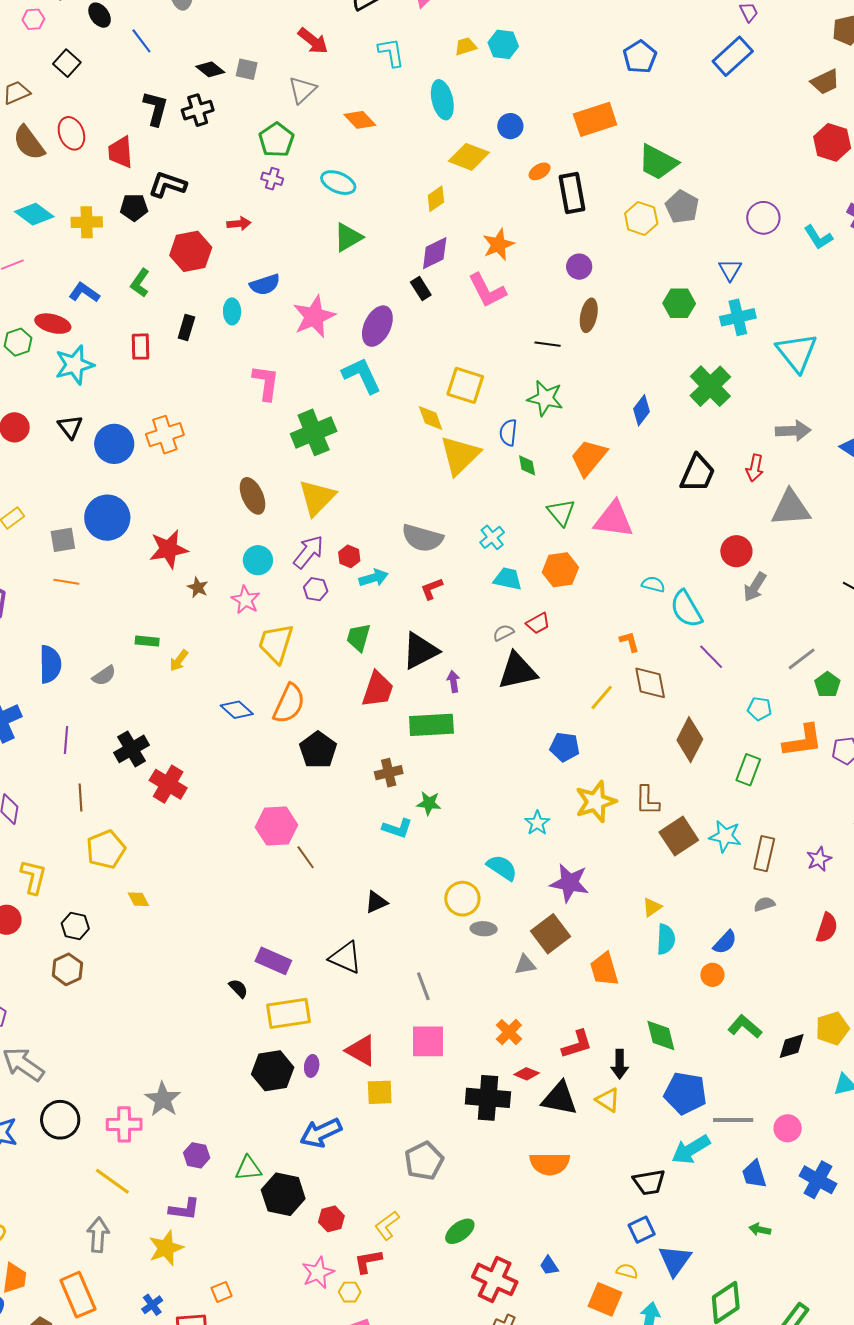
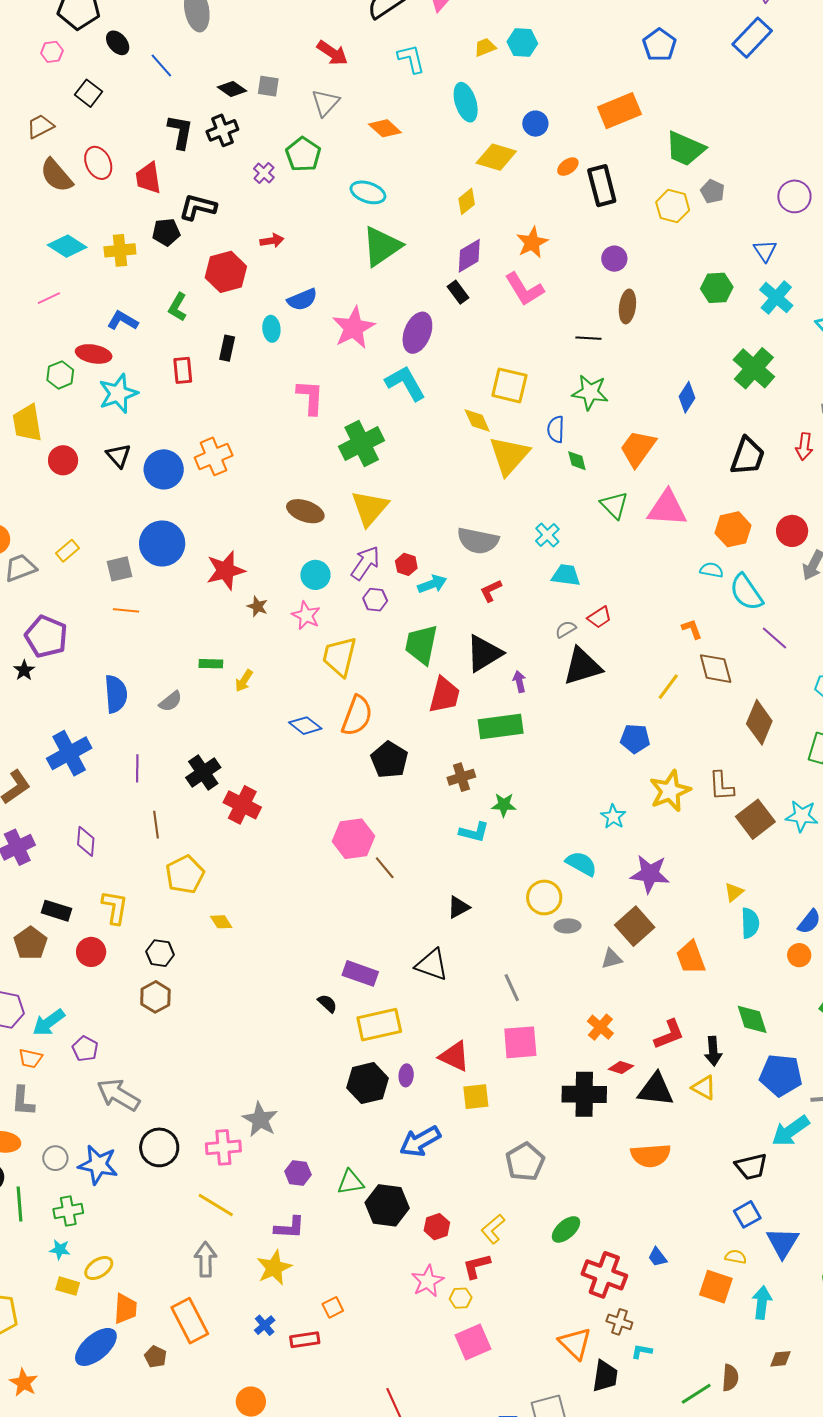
purple cross: (272, 179) -> (264, 173), moved, turned 30
gray pentagon: (682, 207) -> (713, 191), size x0.7
green triangle: (348, 237) -> (382, 246), size x1.4
cyan cross: (738, 317) -> (776, 298), turned -32
brown ellipse: (253, 496) -> (305, 511), turned -42
orange hexagon: (560, 570) -> (733, 529), moved
green trapezoid: (359, 637) -> (421, 645), size x1.4

